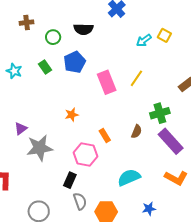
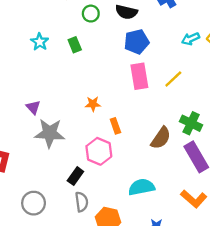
blue pentagon: (75, 62) -> (137, 42), moved
green cross: (160, 113) -> (191, 123), turned 30
purple triangle: (21, 129) -> (33, 107), turned -48
brown semicircle: (137, 132) -> (161, 138), size x1.5
orange rectangle: (105, 136) -> (115, 126), moved

